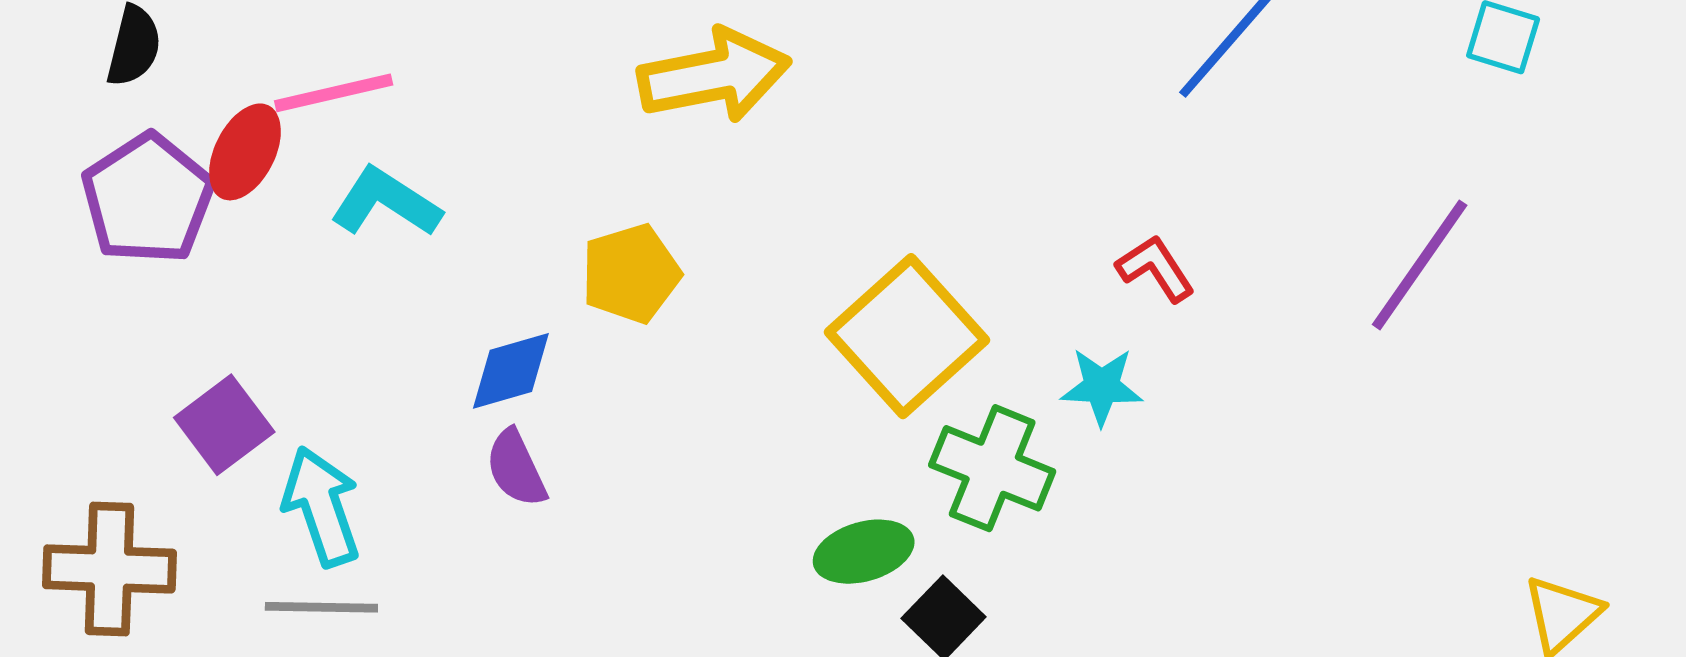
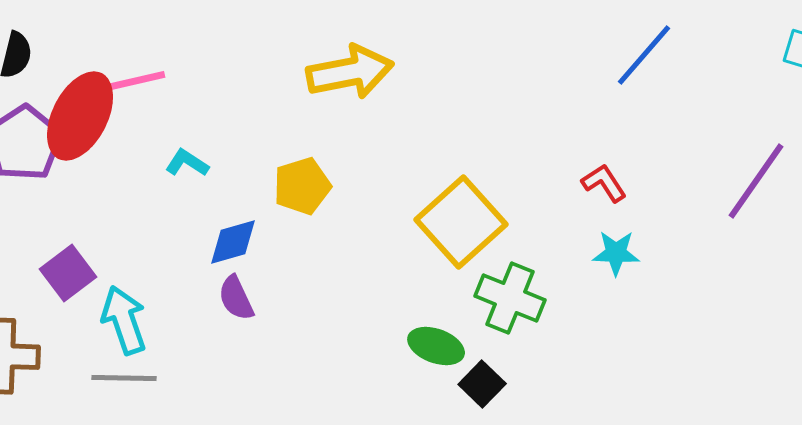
red ellipse: (245, 152) -> (80, 116), size x1.6
cyan L-shape: (386, 202) -> (187, 163), moved, size x0.7
cyan star: (1102, 387) -> (616, 253), moved
green ellipse: (864, 552) -> (436, 346), turned 36

